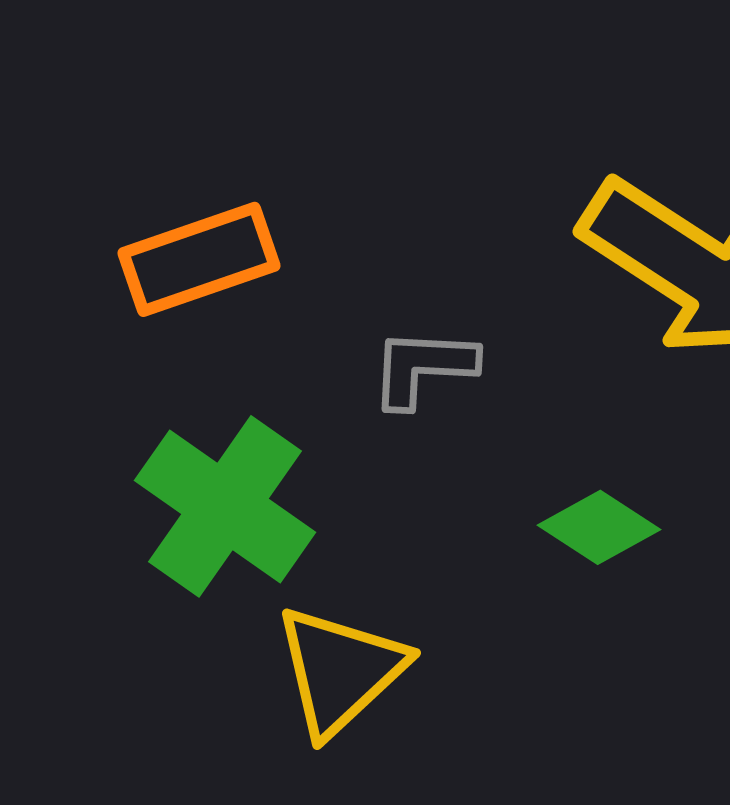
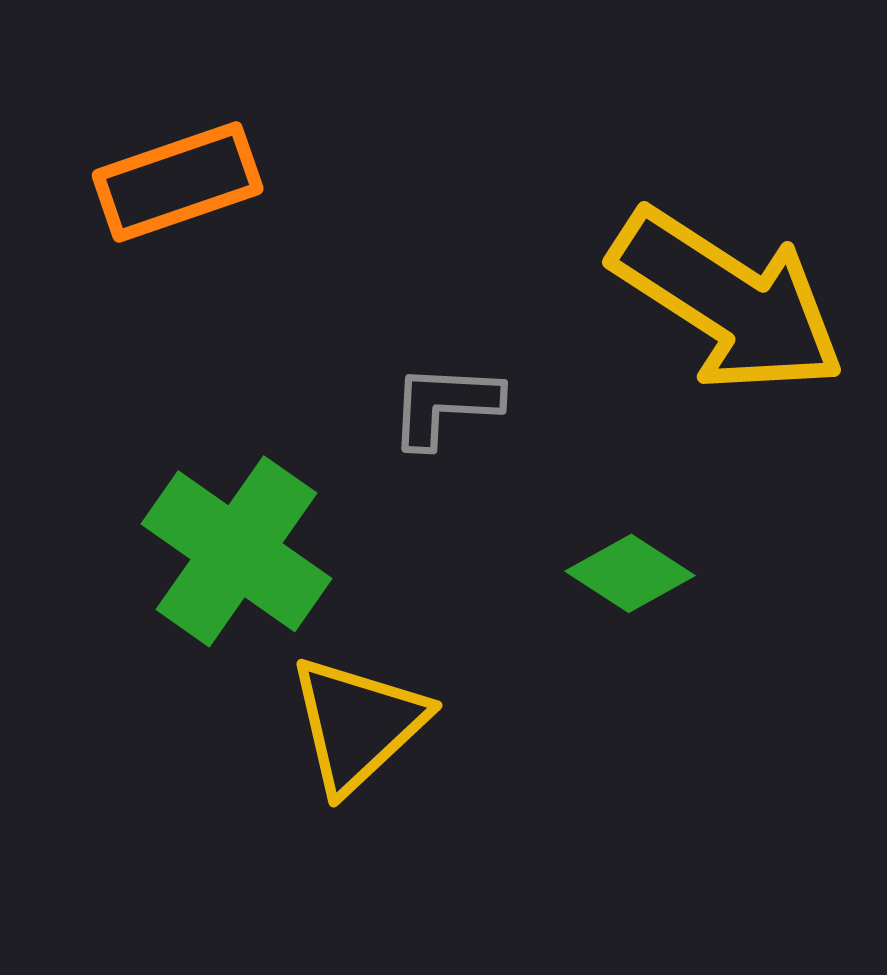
orange rectangle: (199, 259) -> (178, 182), moved

